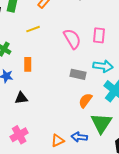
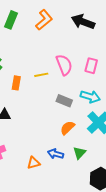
yellow line: (33, 29) -> (41, 75), moved
green triangle: (101, 123) -> (79, 153), size x0.6
blue arrow: (79, 137) -> (55, 154), moved

